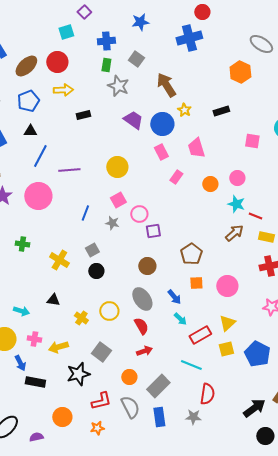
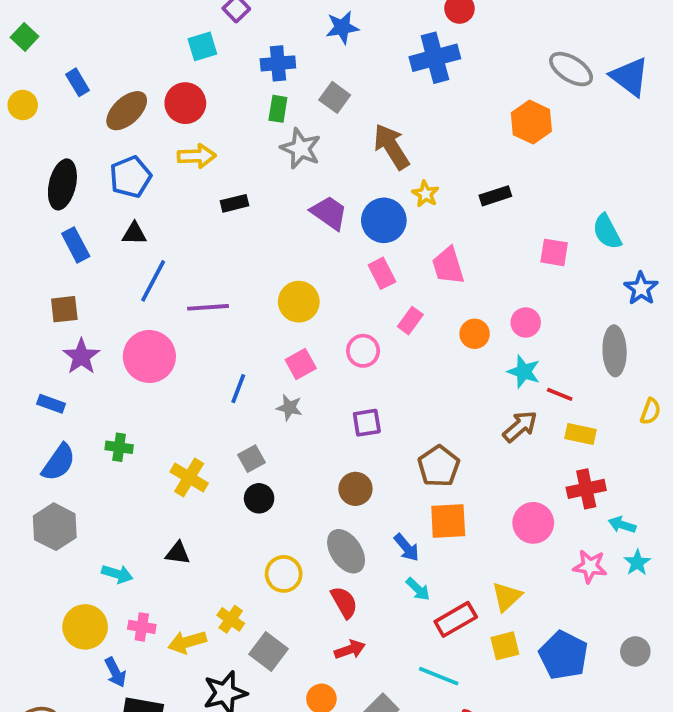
pink circle: (139, 214) -> (363, 351), moved
orange square: (196, 283) -> (448, 521), size x1.5
pink circle: (227, 286) -> (533, 523), moved
yellow cross: (81, 318) -> (231, 619), moved

